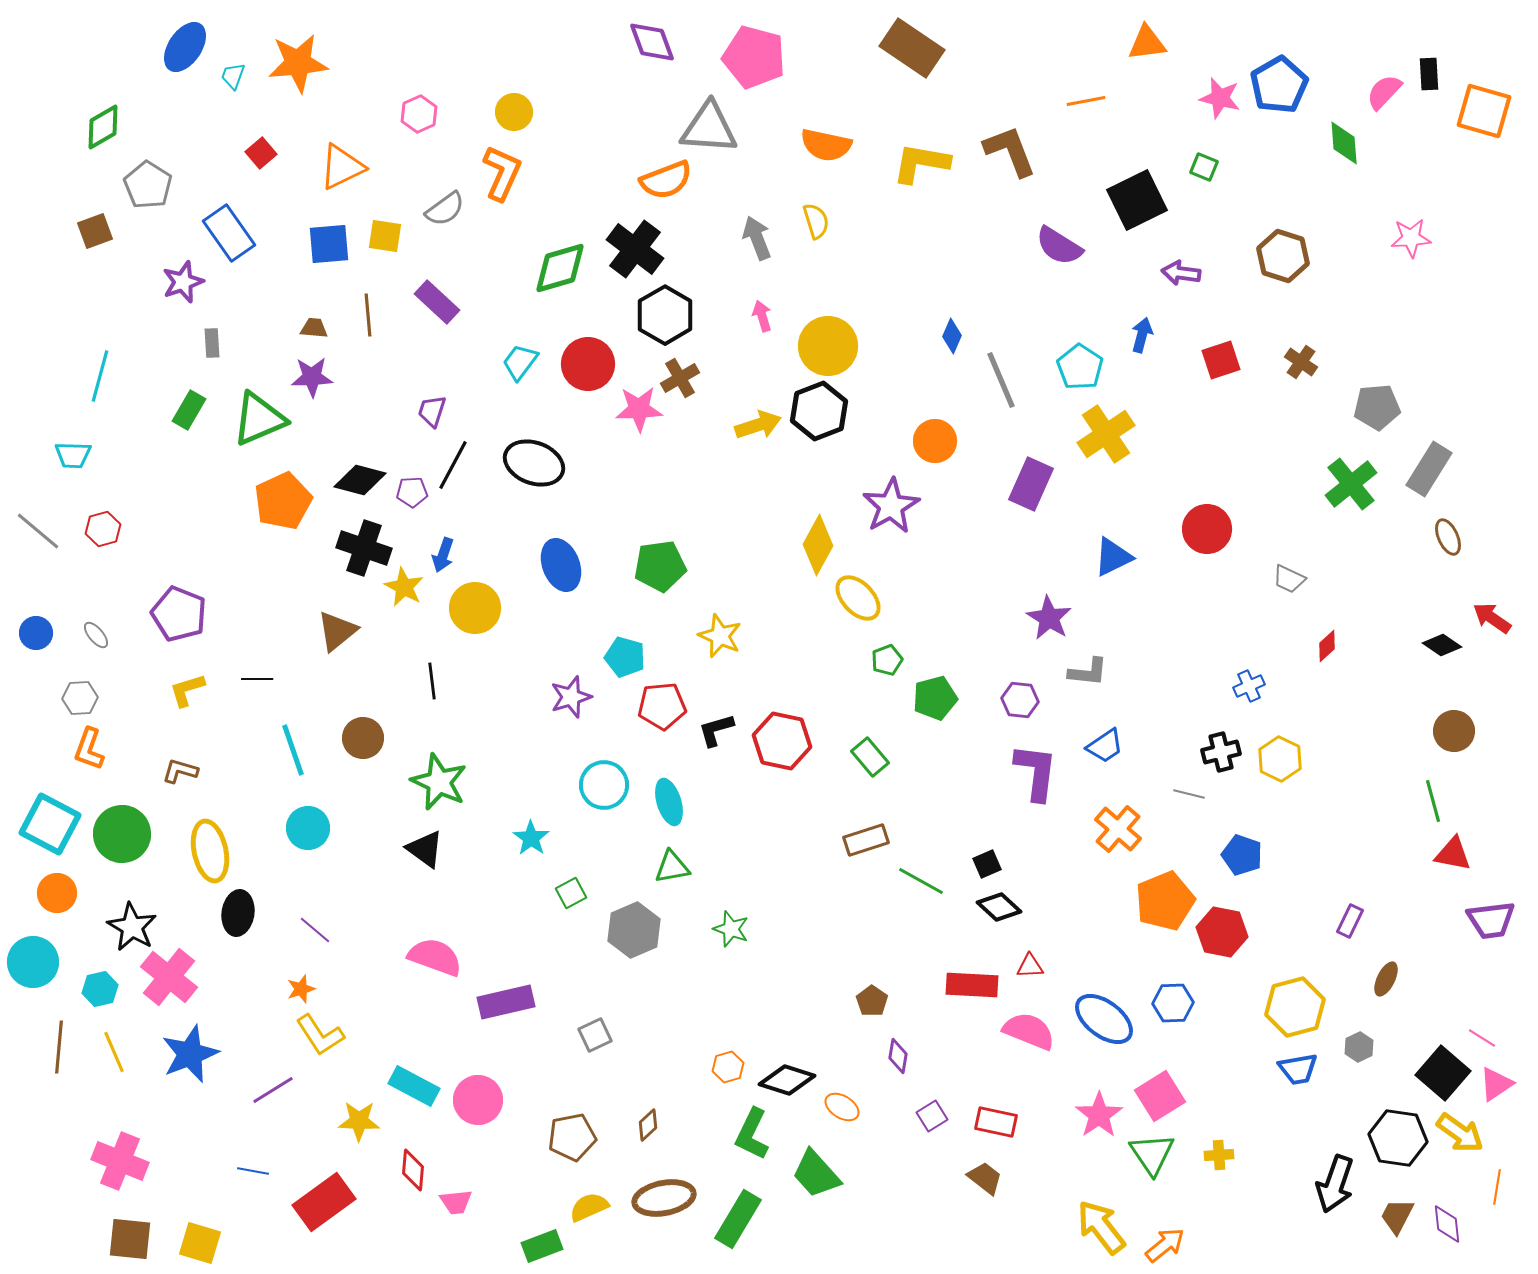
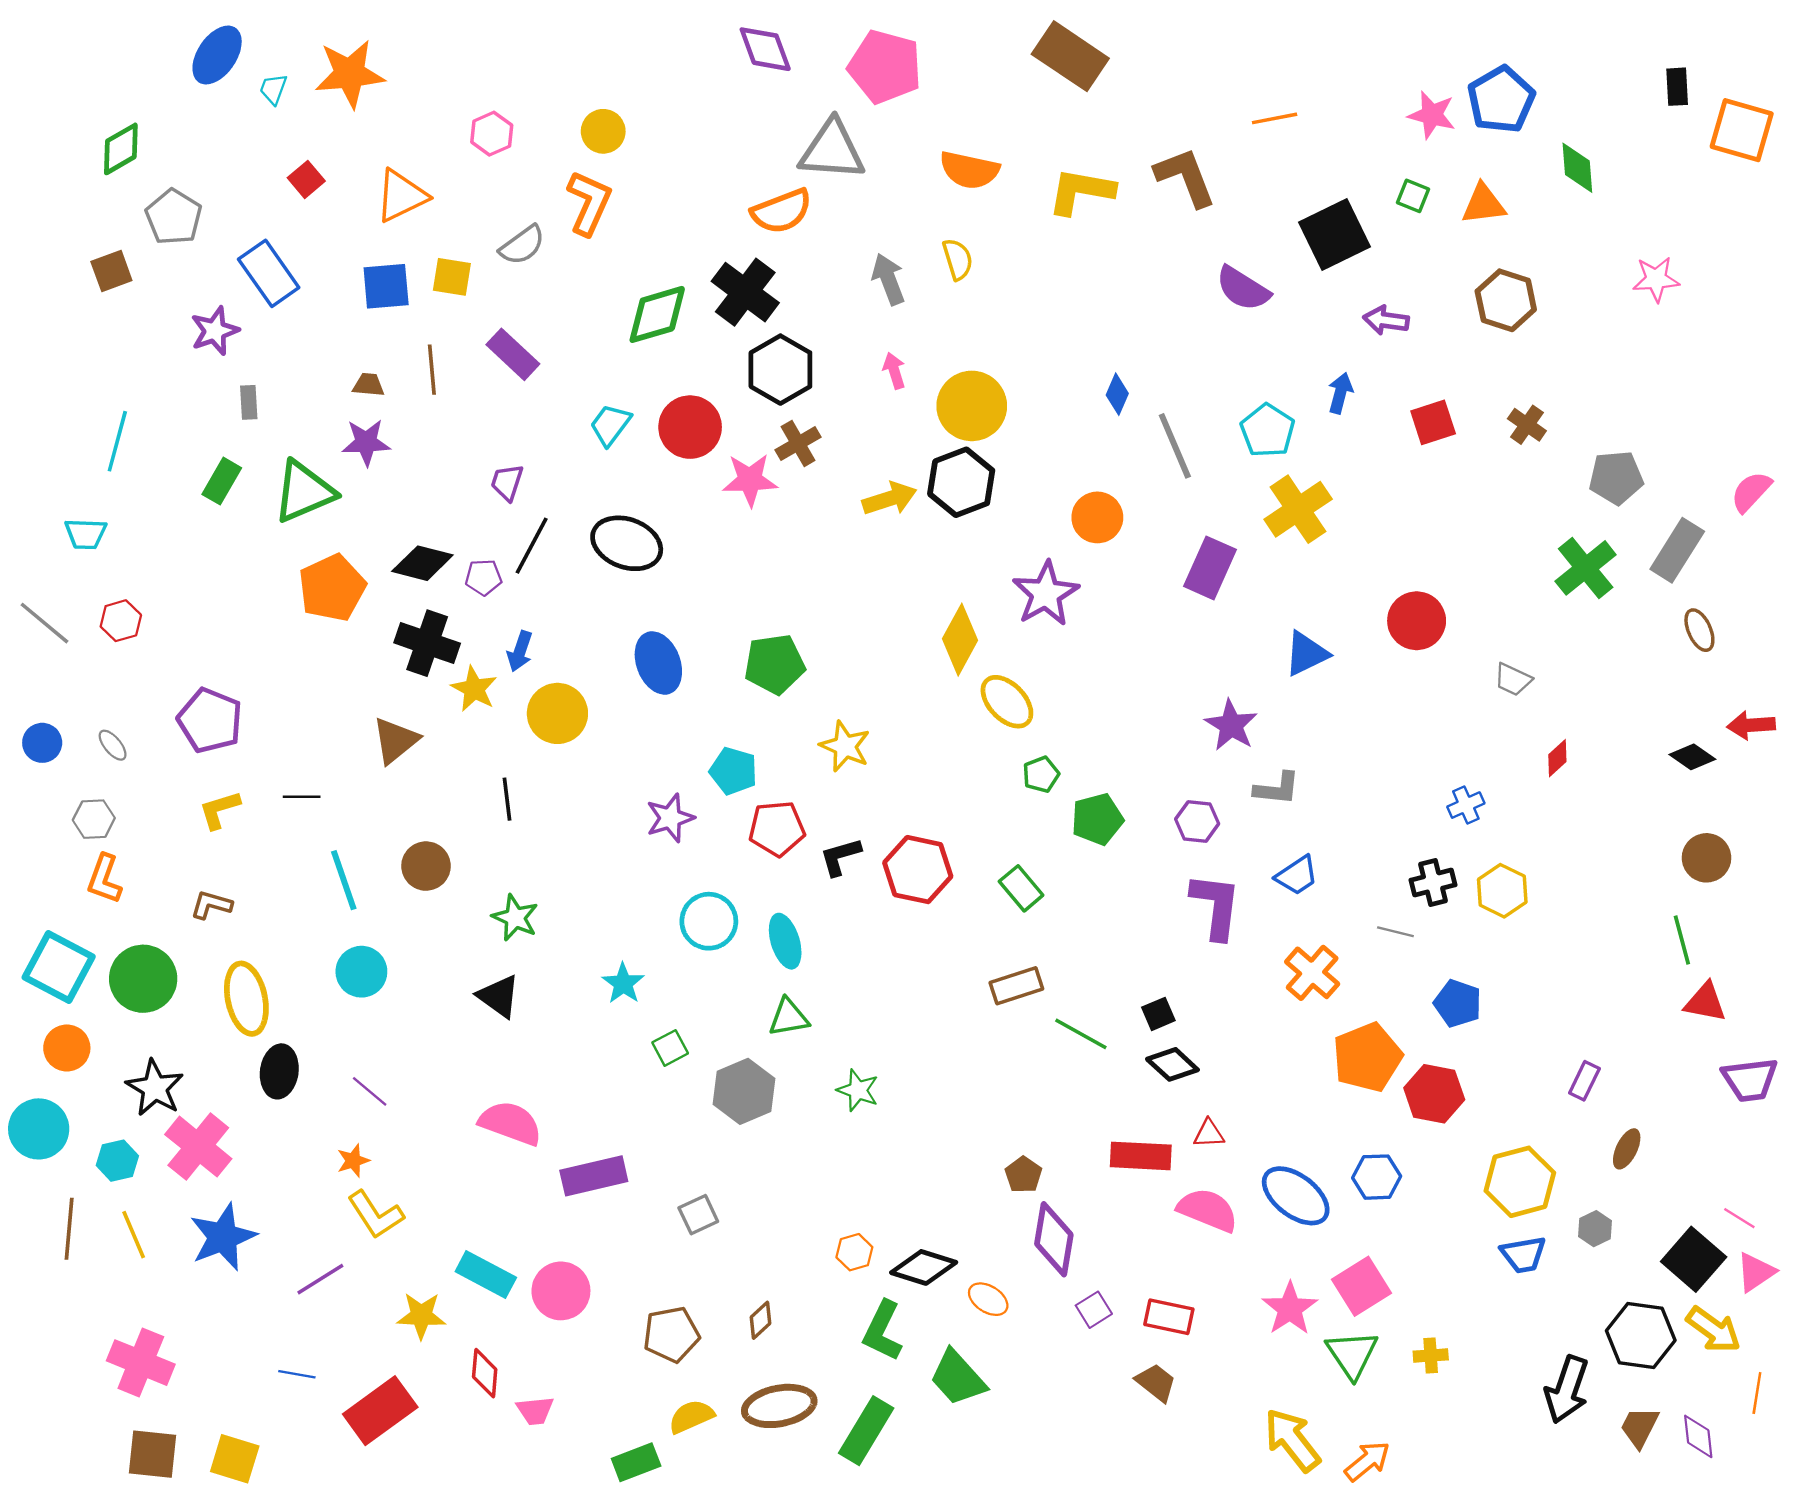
orange triangle: (1147, 43) -> (1483, 204), moved
pink semicircle: (1384, 92) -> (1751, 492), moved
red arrow: (1492, 618) -> (1751, 725), turned -39
green star: (439, 782) -> (515, 918), size x0.7
purple diamond: (898, 1056) -> (1054, 1239), size x1.8

